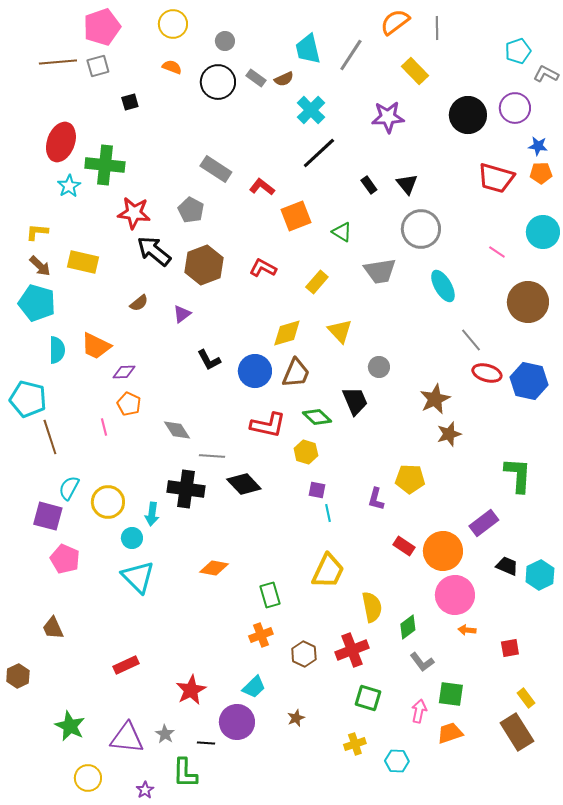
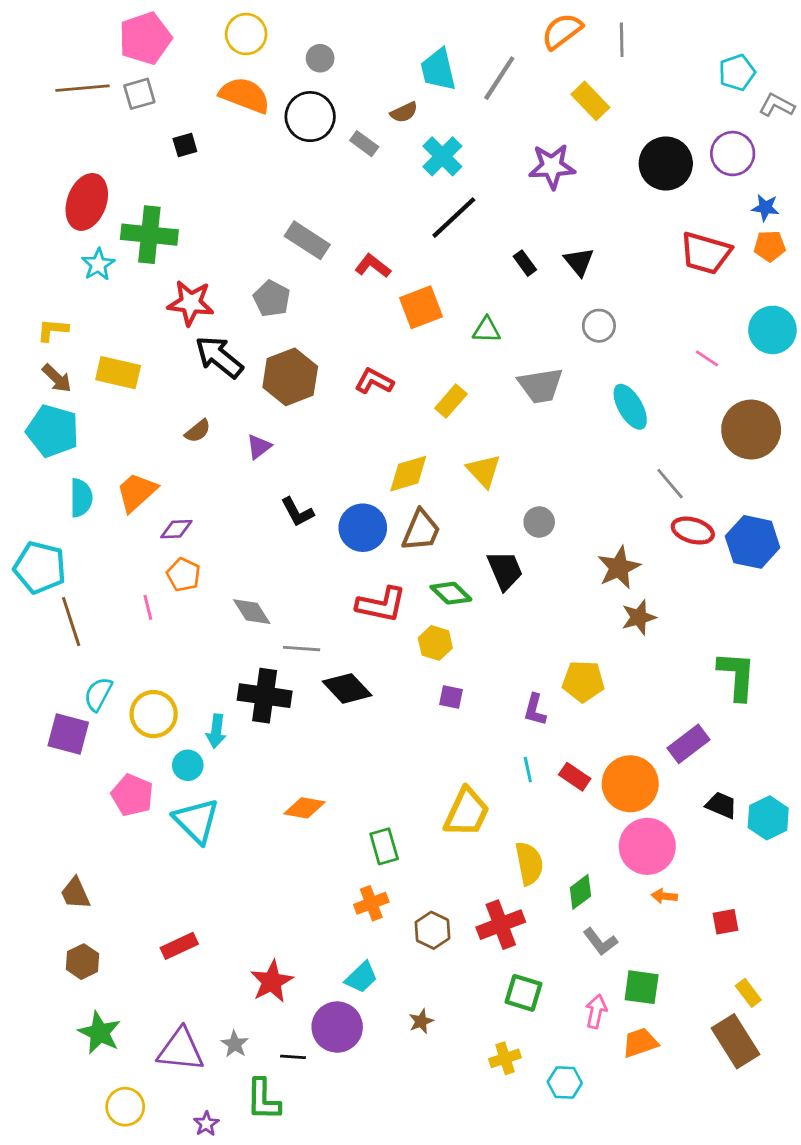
orange semicircle: (172, 67) -> (245, 95), size x1.8
gray rectangle: (256, 78) -> (364, 144), moved
gray circle: (421, 229) -> (599, 326), size x0.6
green triangle: (342, 232) -> (487, 330), turned -30
orange trapezoid: (96, 346) -> (137, 492), turned 112
cyan line: (328, 513) -> (528, 770), moved
pink pentagon: (65, 559) -> (132, 795), moved
brown hexagon: (18, 676) -> (83, 962), moved

